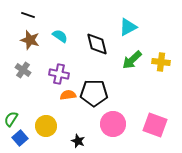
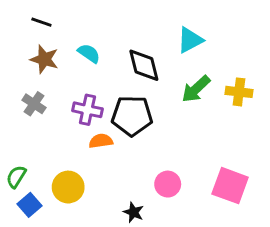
black pentagon: (94, 93) -> (132, 116), moved
pink circle: (113, 124) -> (168, 184), size x0.7
black star: (78, 141) -> (134, 212), moved

